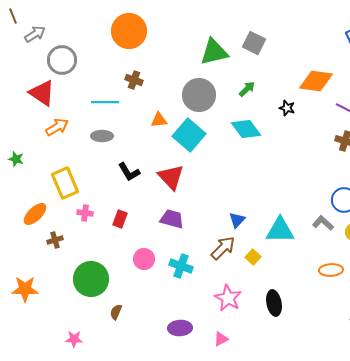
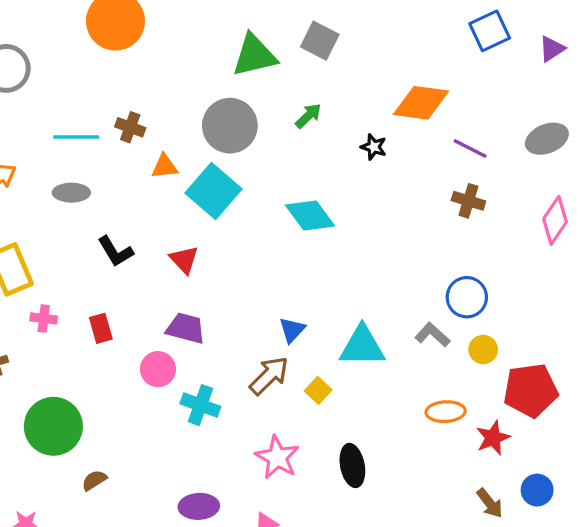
brown cross: (134, 80) -> (130, 127), moved
cyan diamond: (246, 129) -> (310, 216), moved
red triangle: (171, 177) -> (184, 260), size x0.7
red rectangle: (120, 219) -> (101, 328), turned -36
pink circle: (144, 259) -> (158, 369), moved
brown semicircle: (116, 312) -> (94, 480), turned 35

